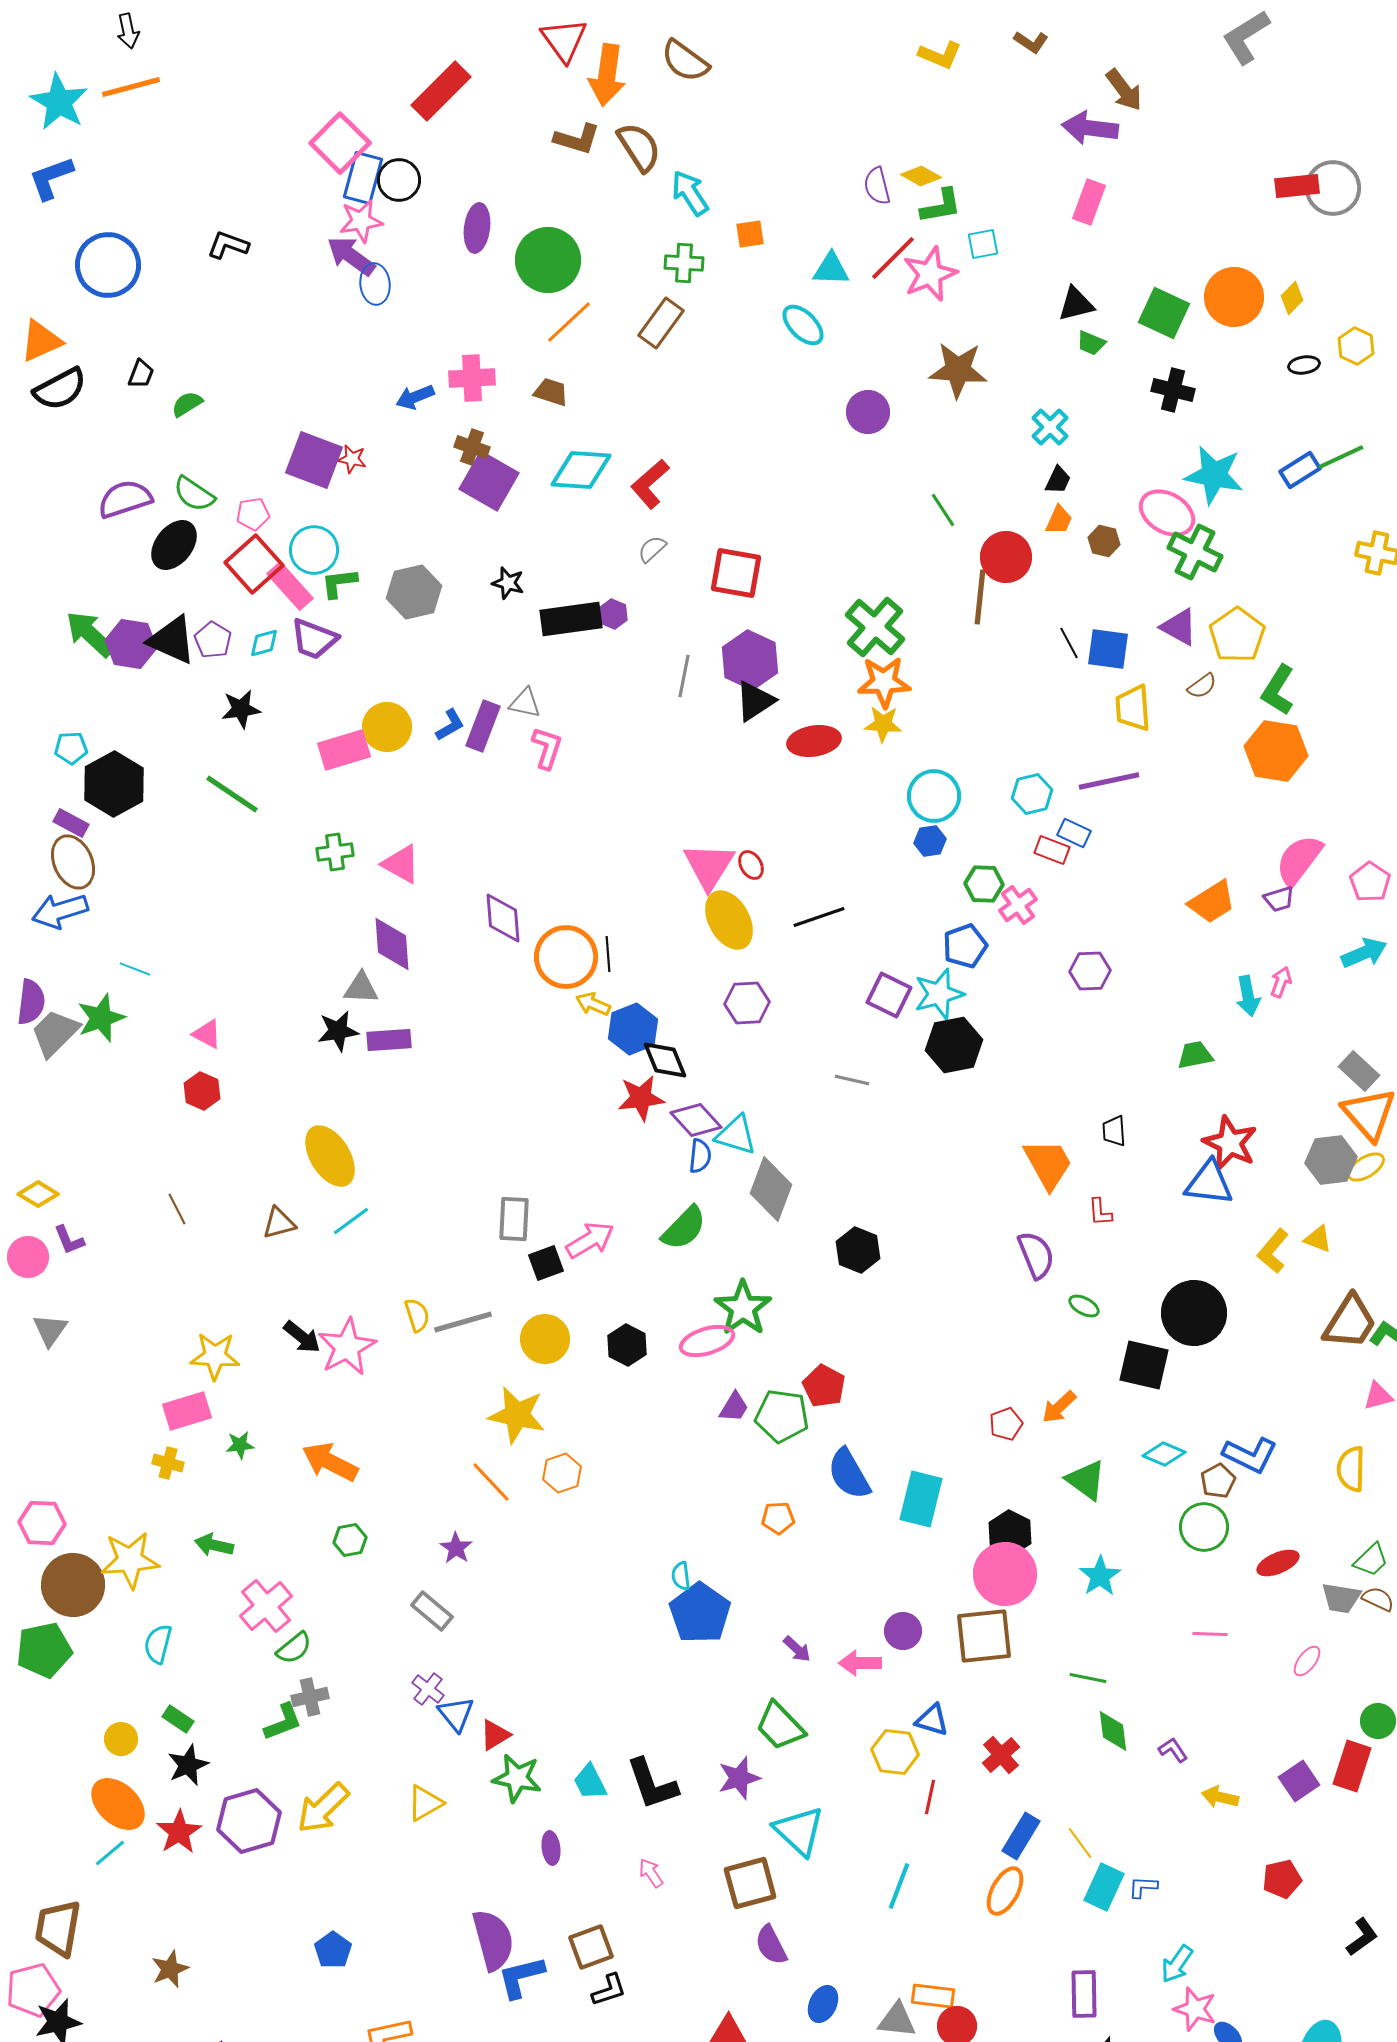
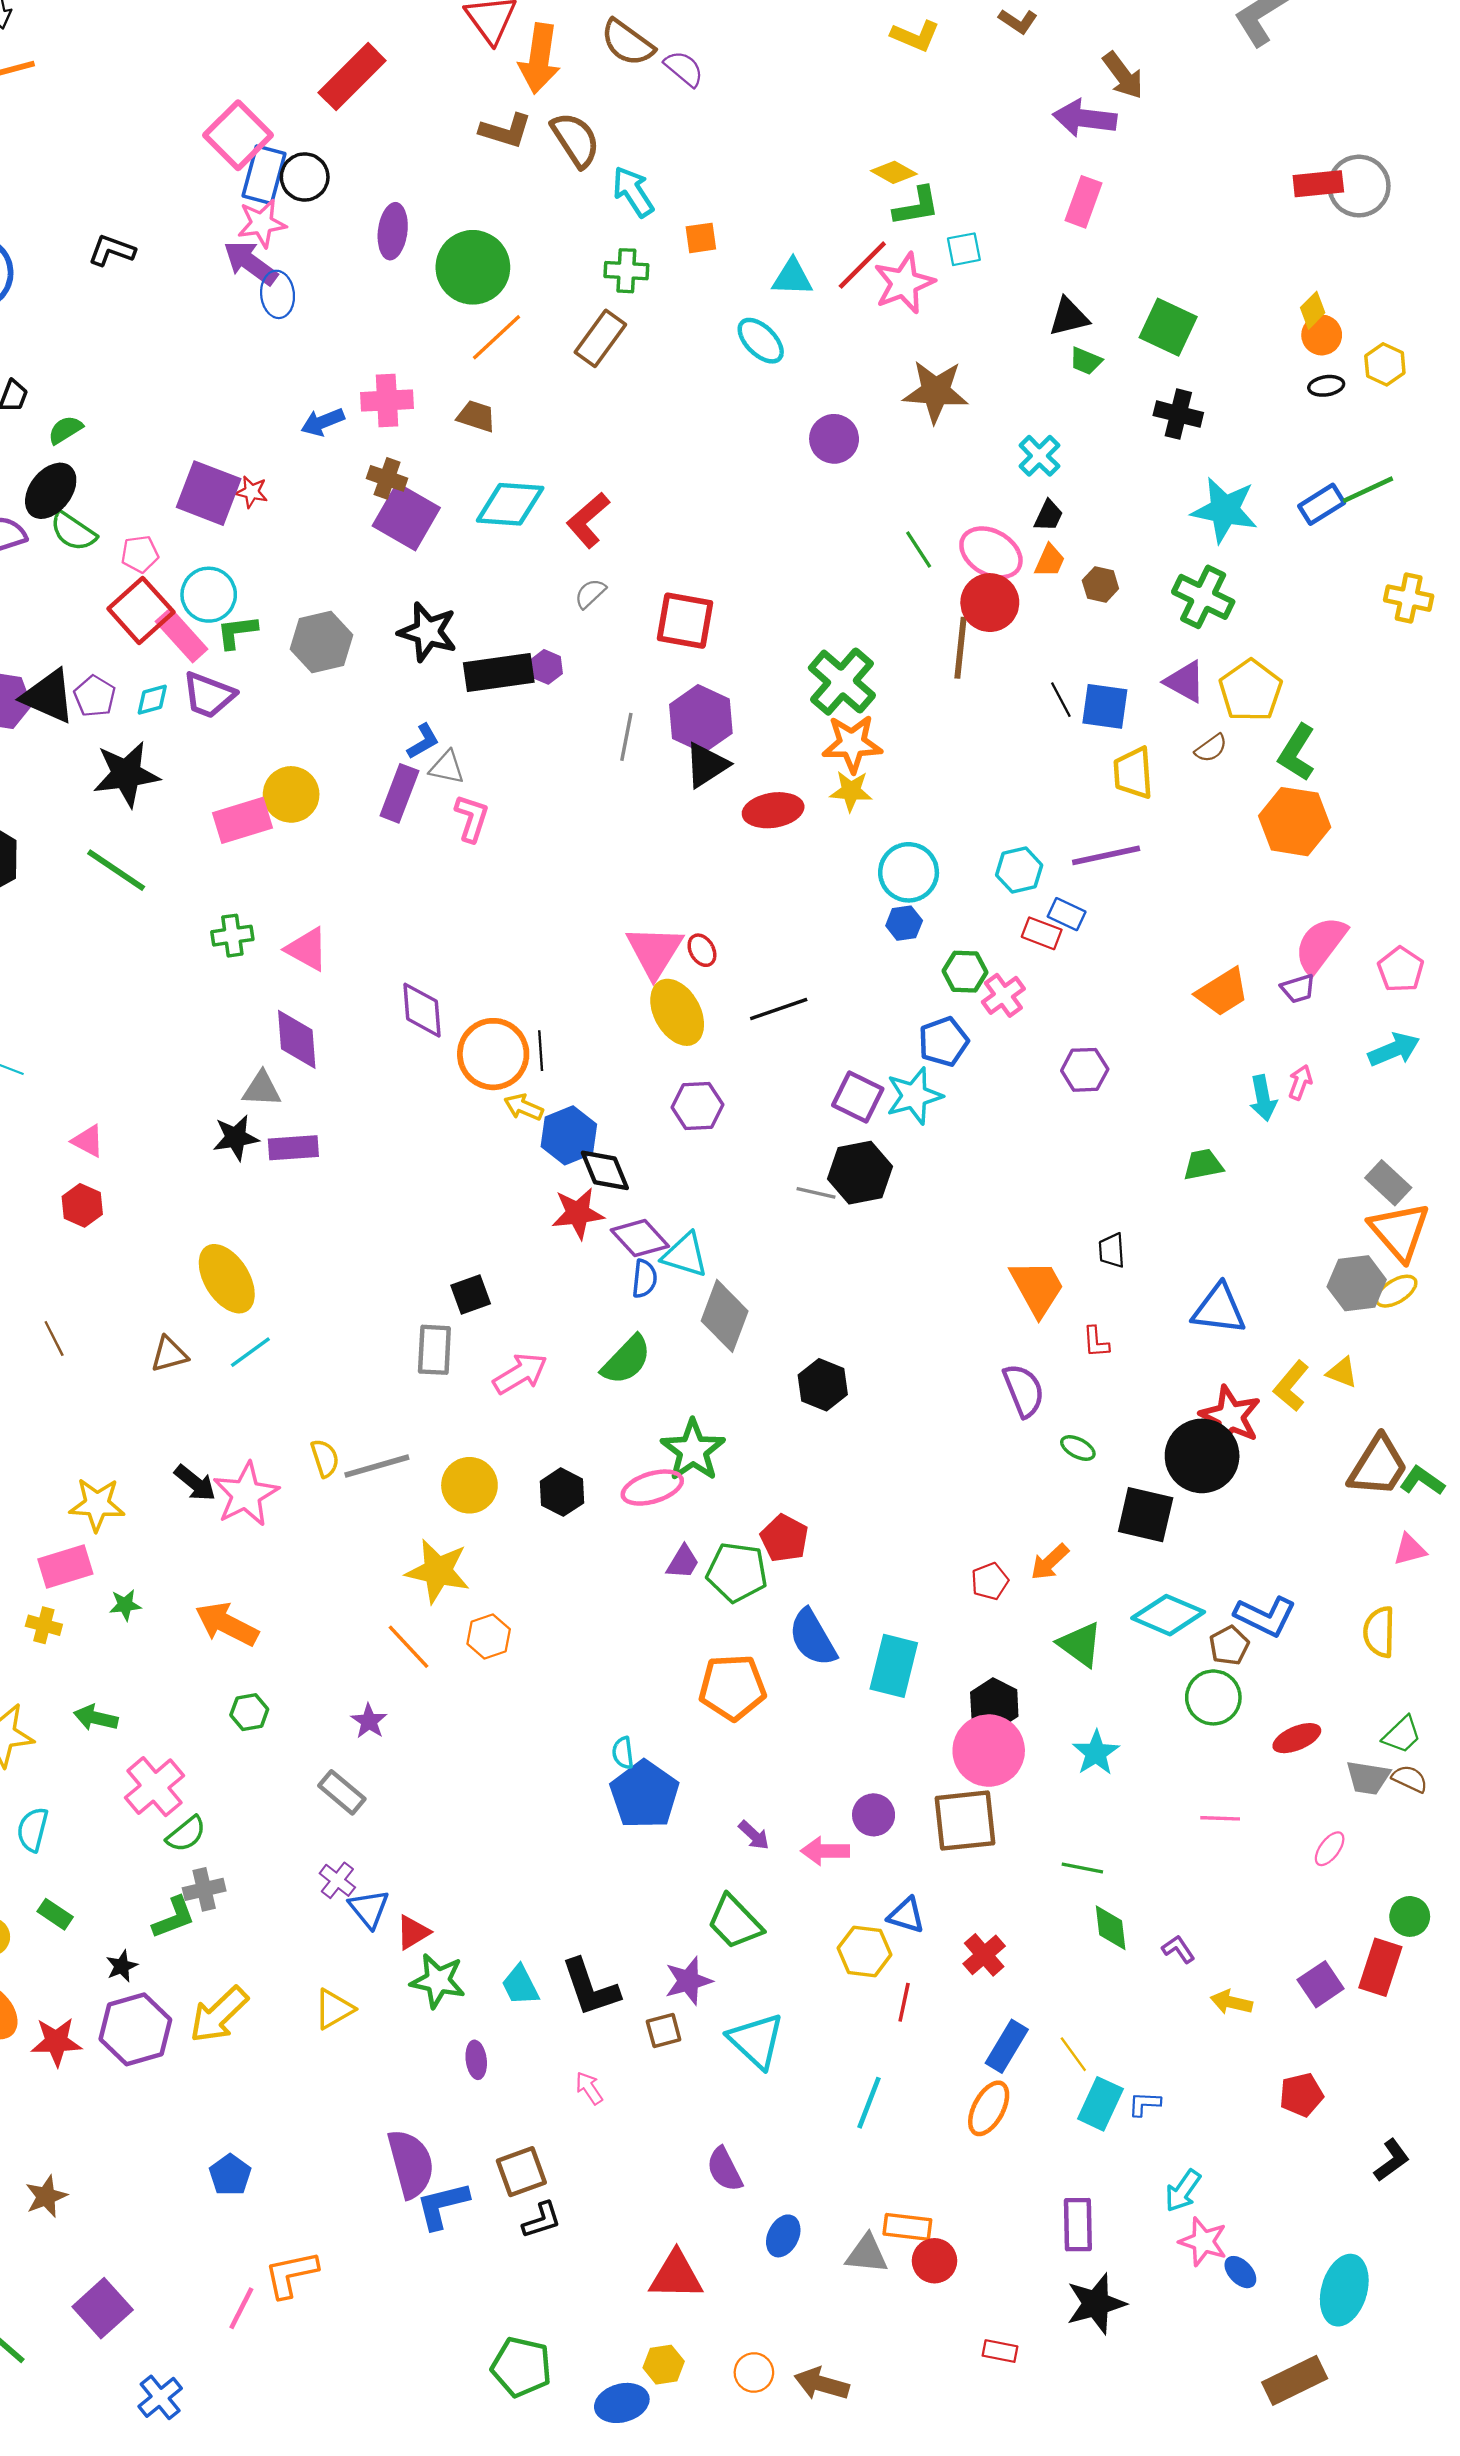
purple semicircle: (877, 186) -> (684, 69), moved, turned 144
orange circle: (1234, 297) -> (1322, 335), moved, size x0.6
pink ellipse: (1167, 513) -> (991, 553), moved
black ellipse: (174, 545) -> (51, 491), moved
black star: (508, 583) -> (428, 632), size x1.6
black star: (241, 709) -> (126, 774), size x1.5
blue L-shape: (450, 725) -> (423, 741), moved
black hexagon: (954, 1045) -> (860, 1173), moved
red star: (1230, 1143) -> (1230, 1416), moved
black square: (546, 1263) -> (471, 1294), moved
cyan diamond: (1164, 1454) -> (1168, 1615), size x1.5
orange pentagon: (778, 1518) -> (732, 1687), size x1.8
black star: (188, 1765) -> (122, 1966), moved, size x0.7
red star: (179, 1832) -> (56, 2042), turned 30
brown square: (750, 1883) -> (664, 2030), moved, size x0.6

